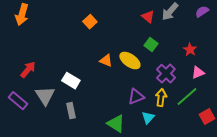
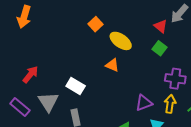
red triangle: (148, 17) -> (161, 26), moved
yellow ellipse: (130, 61) -> (121, 41), moved
purple cross: (166, 74) -> (175, 79), turned -36

